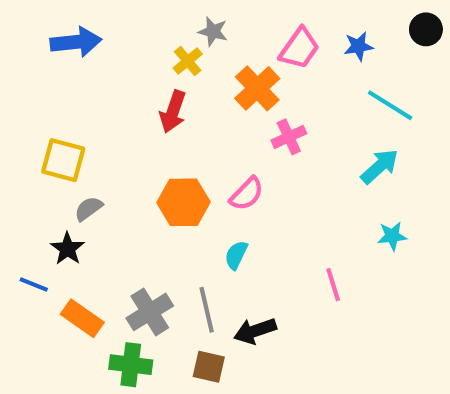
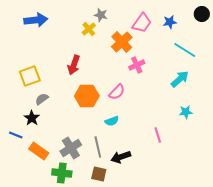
red arrow: (173, 112) -> (74, 65), moved
yellow square: (63, 160) -> (30, 76), turned -35
cyan semicircle: (236, 255) -> (112, 121), turned -136

